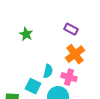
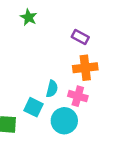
green star: (26, 34) -> (29, 17), moved
orange cross: (75, 54) -> (85, 68), turned 30

